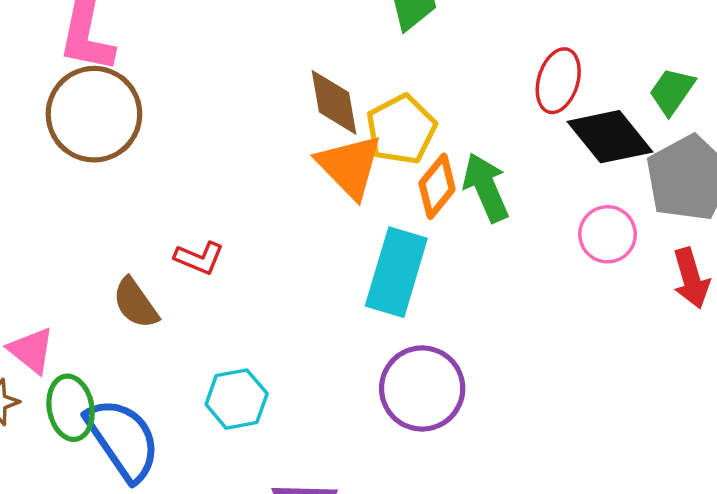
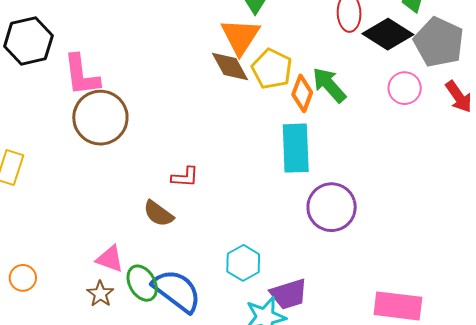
orange triangle: (349, 166) -> (240, 36), moved, turned 36
cyan hexagon: (237, 399) -> (243, 263), moved

